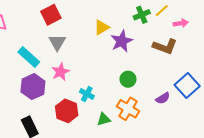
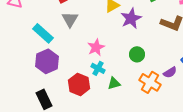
pink star: (60, 72) -> (96, 47), moved
orange cross: (128, 109) -> (150, 82), moved
green triangle: (104, 119) -> (114, 83), moved

